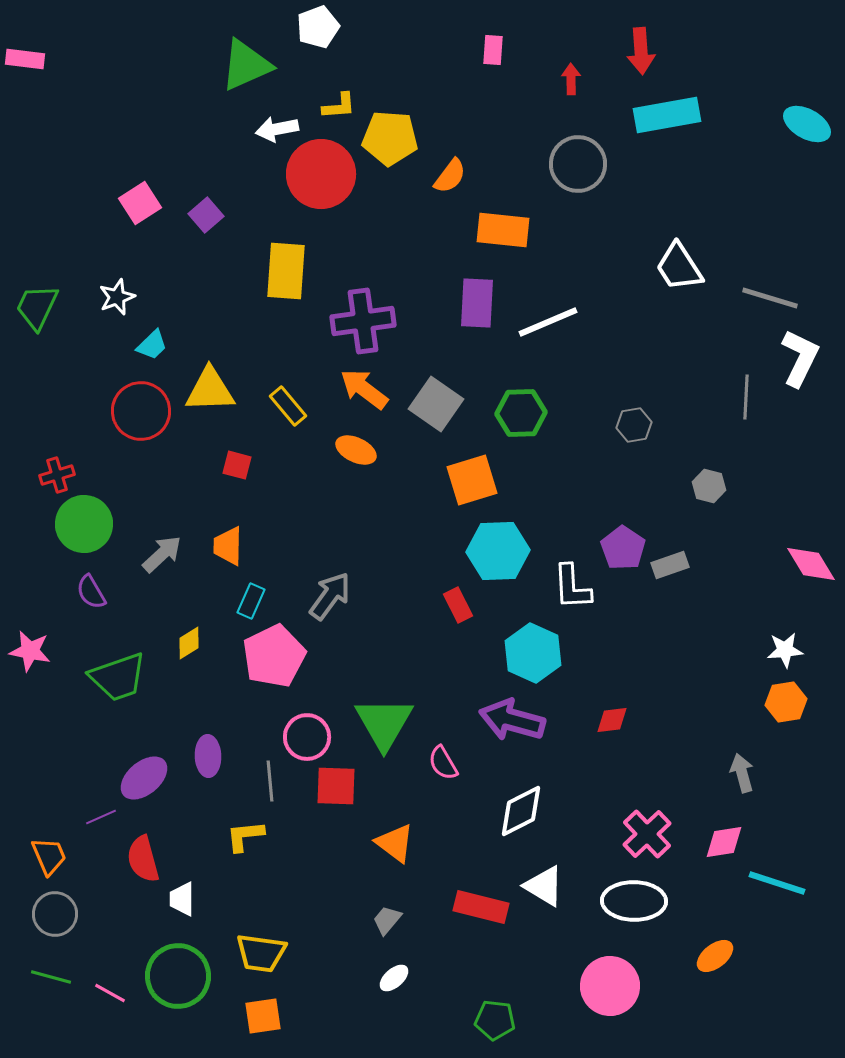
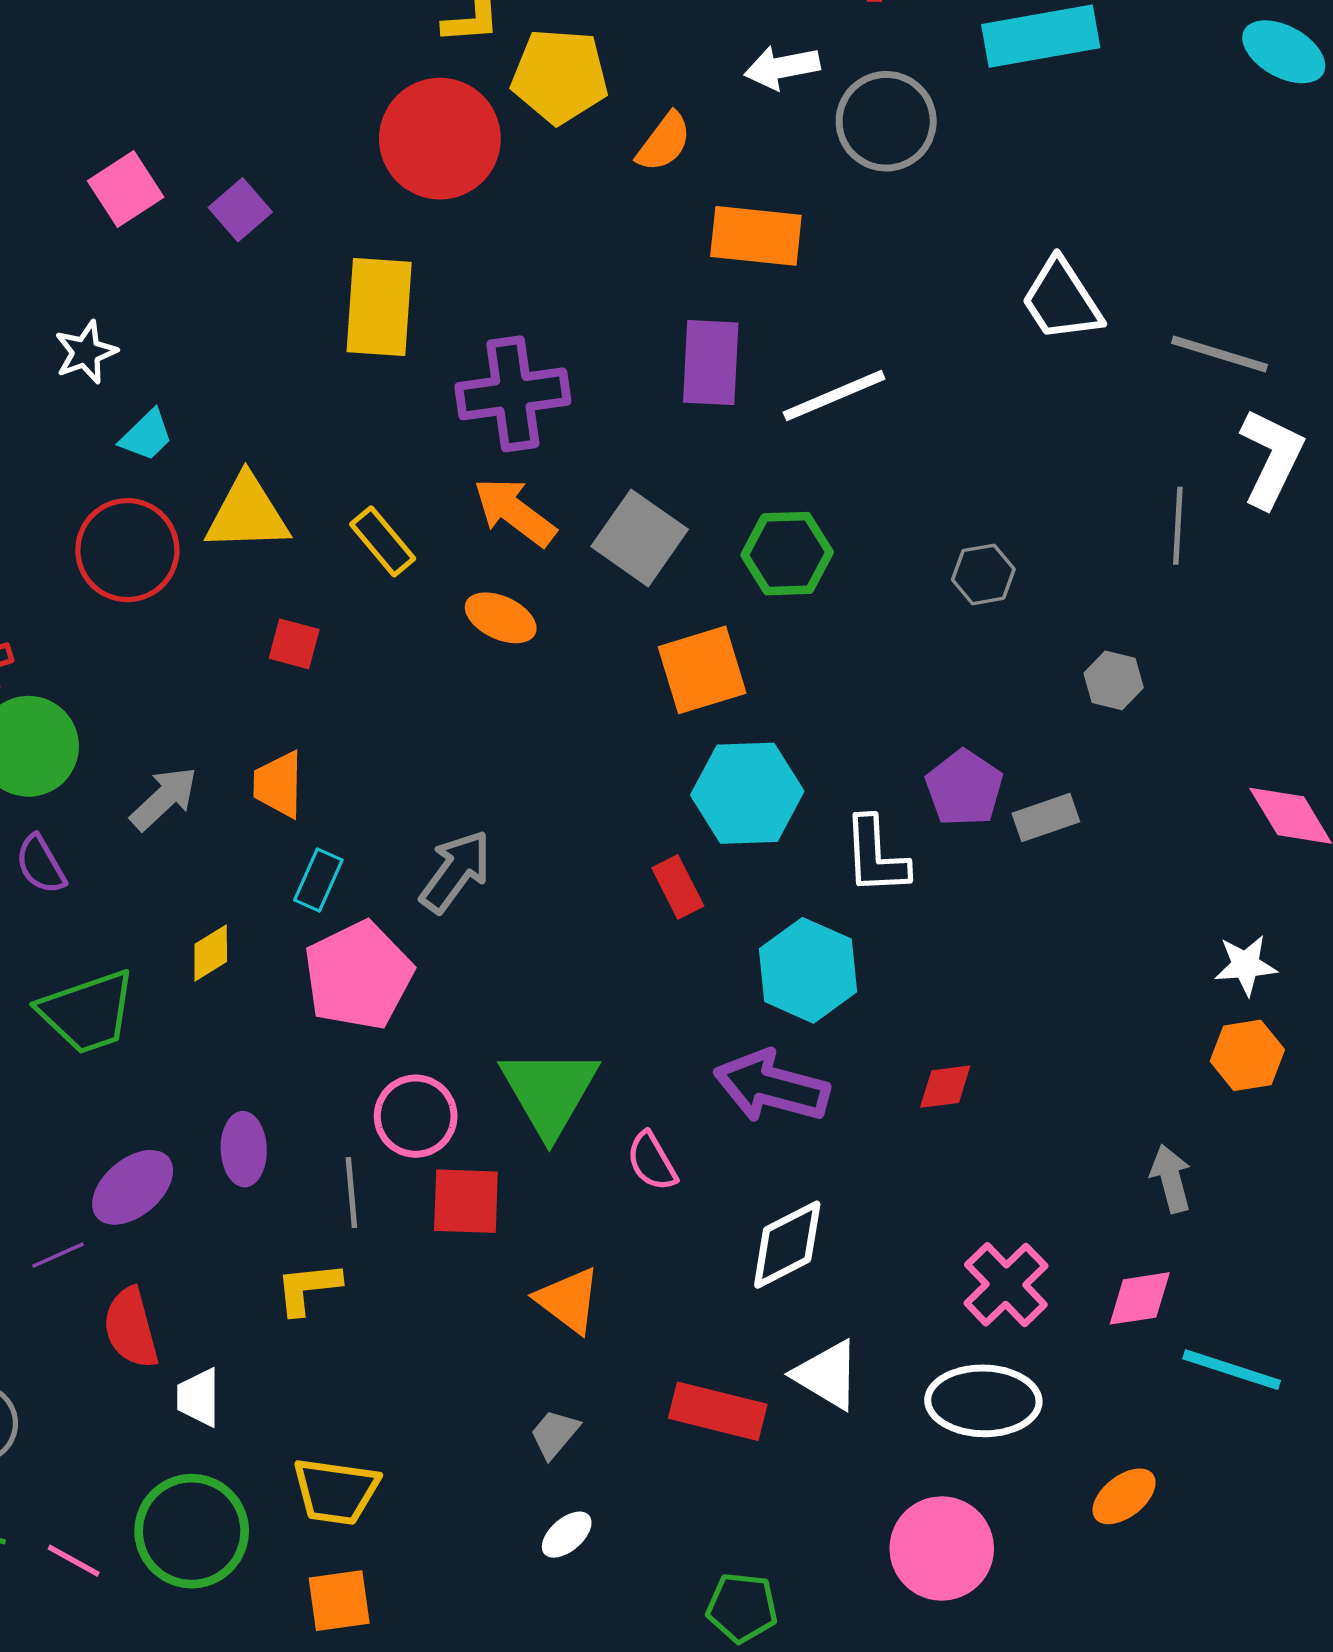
white arrow: (277, 129) -> (782, 67), moved

